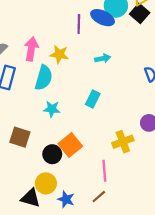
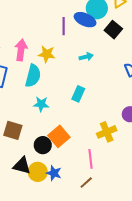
black square: (140, 13) -> (113, 30), moved
black triangle: (31, 198) -> (22, 166), moved
blue star: (66, 199) -> (54, 173), moved

